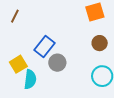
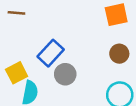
brown line: (15, 16) -> (16, 13), turned 64

